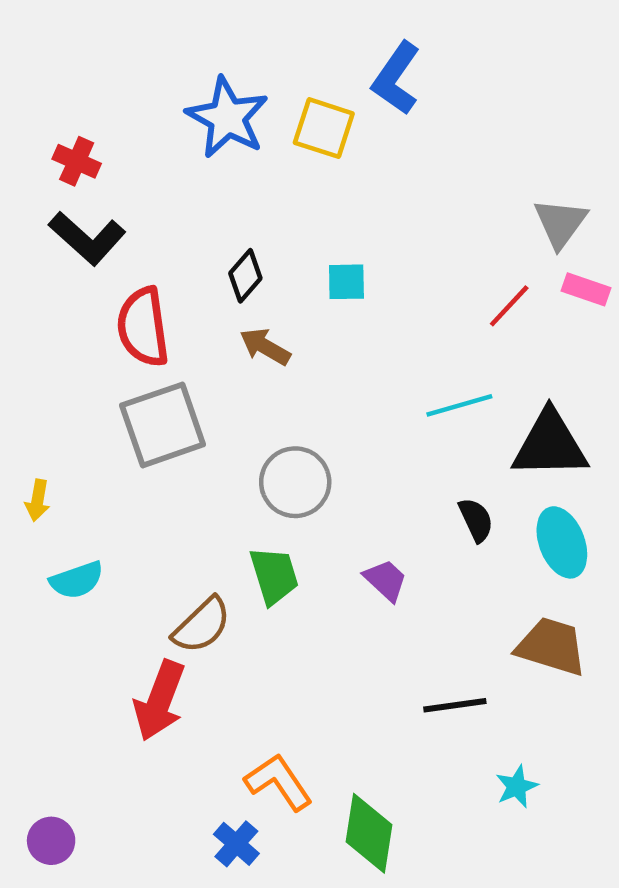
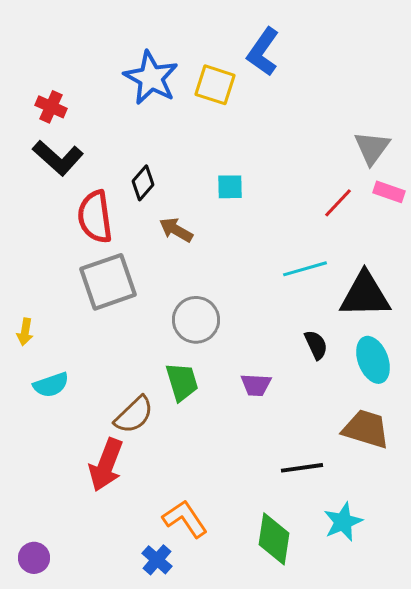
black diamond: (245, 276) -> (143, 183), moved
purple trapezoid: (386, 580) -> (256, 385), turned 140
cyan star: (517, 787) -> (343, 522), size x1.4
green diamond: (369, 833) -> (274, 539), moved

